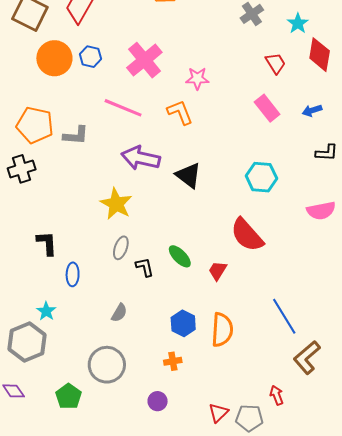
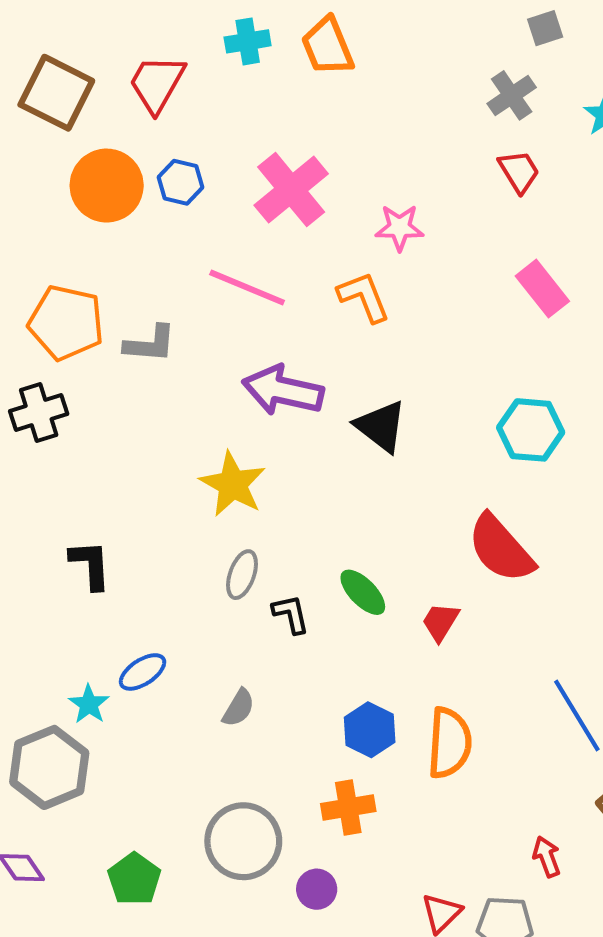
red trapezoid: (275, 63) -> (519, 171), moved
blue ellipse: (73, 274) -> (143, 672), moved, turned 55
orange cross: (173, 361) -> (348, 807), size x1.4
gray circle: (107, 365) -> (243, 841), moved
red arrow: (277, 395) -> (547, 857), moved

